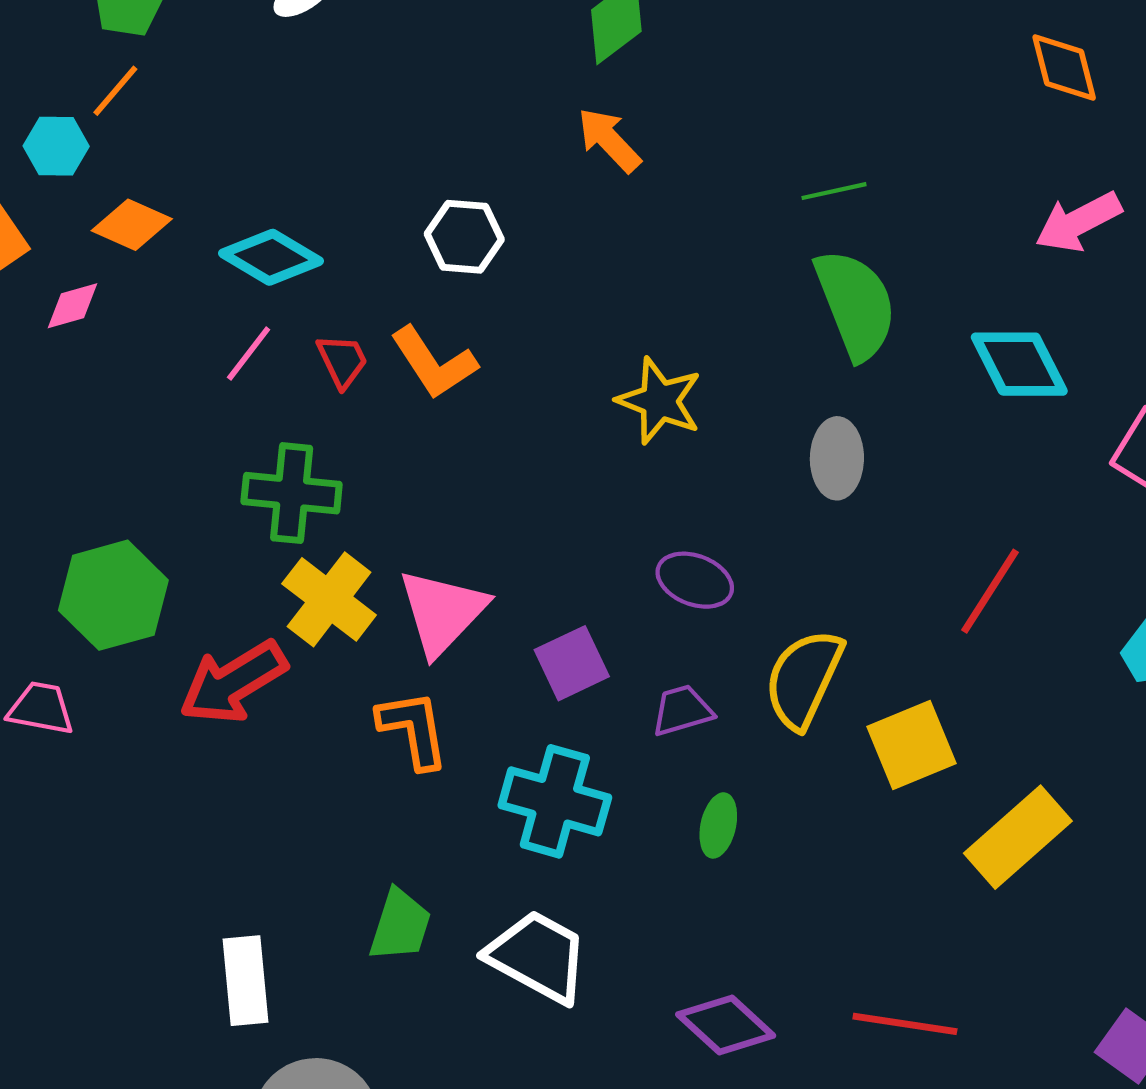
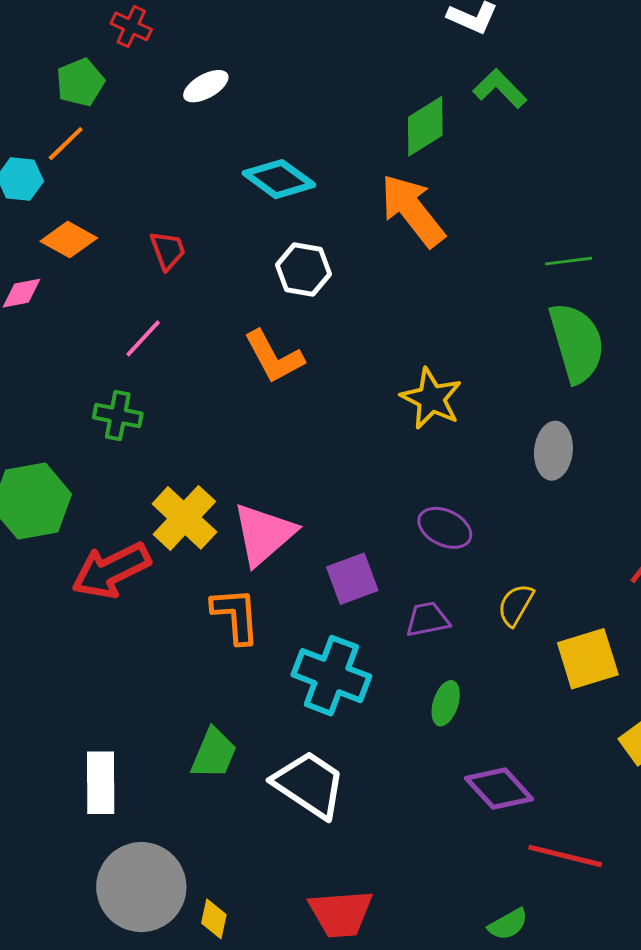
orange arrow: (609, 140) -> (412, 210), size x1.5
cyan diamond: (271, 257) -> (279, 179), moved
red trapezoid: (342, 361) -> (168, 250), moved
green cross: (292, 493) -> (118, 415), moved, size x0.7
yellow semicircle: (804, 679) -> (516, 605), size x0.6
purple diamond: (726, 1025) -> (499, 789), moved

